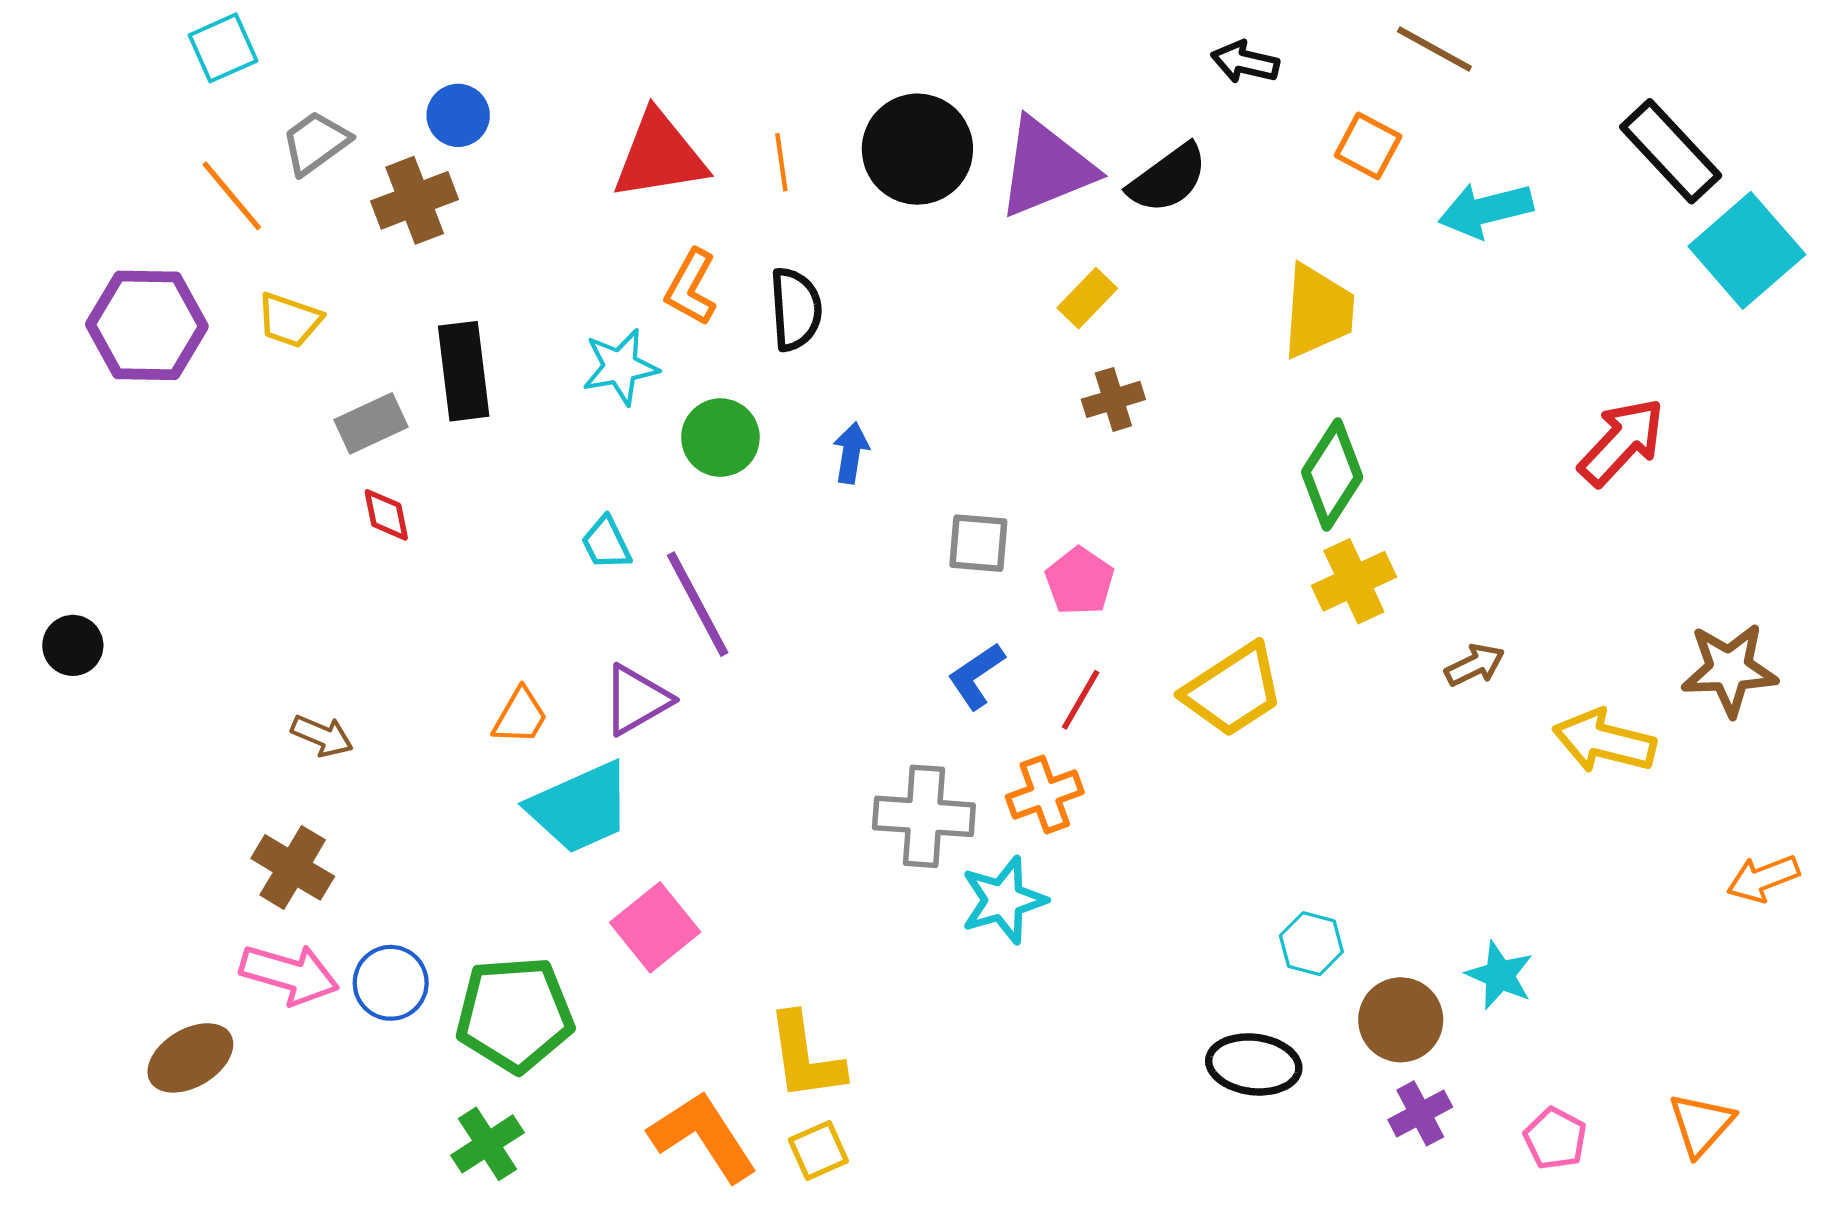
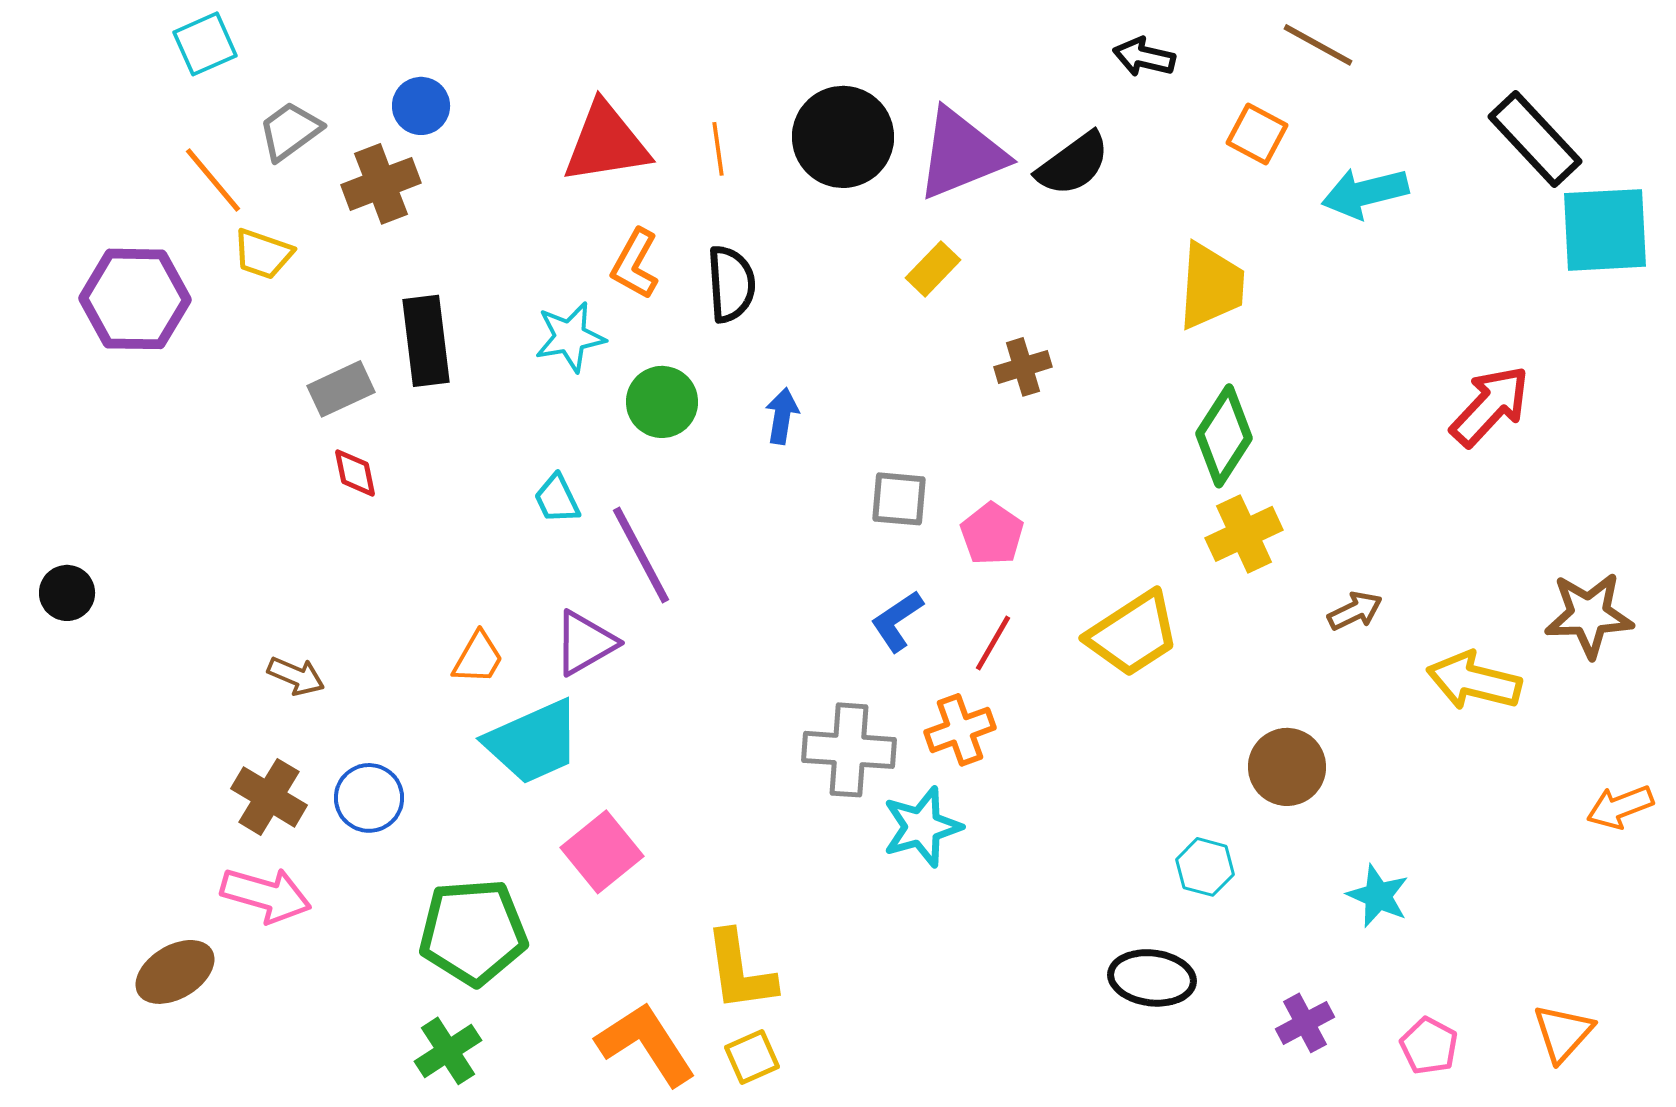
cyan square: (1747, 250) -> (1605, 230), turned 38
yellow rectangle: (1087, 298) -> (933, 269), moved
yellow trapezoid: (289, 320) -> (263, 254), moved
blue circle: (391, 983) -> (369, 798), moved
brown circle: (1401, 1020) -> (1287, 767), moved

